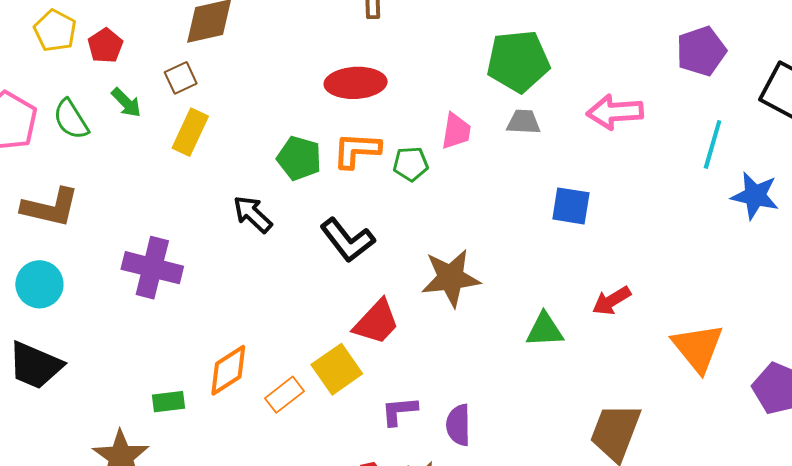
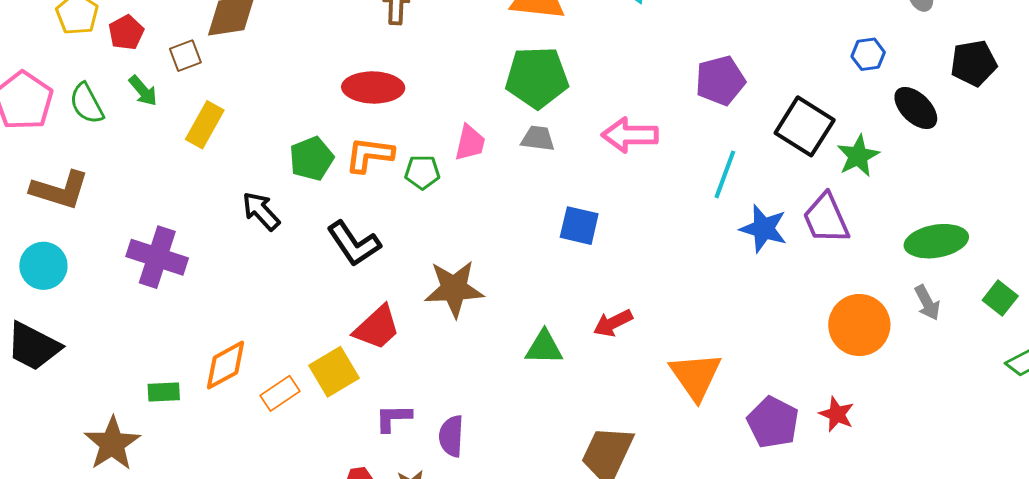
brown square: (181, 78) -> (185, 56), moved
green pentagon: (299, 158) -> (312, 159), turned 30

